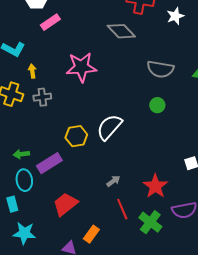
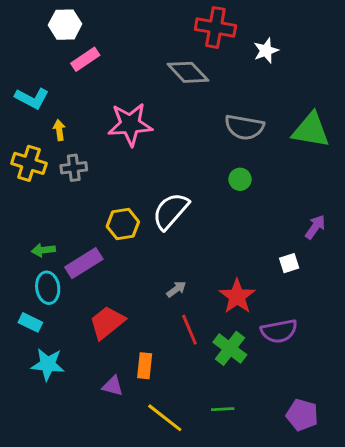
cyan rectangle: (12, 204) -> (30, 322), turned -49
orange rectangle: (91, 234) -> (145, 366), turned -30

